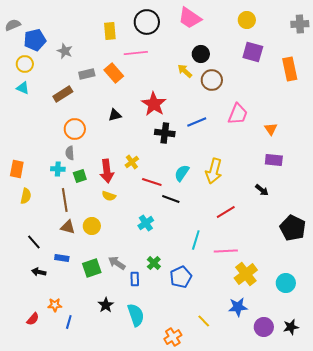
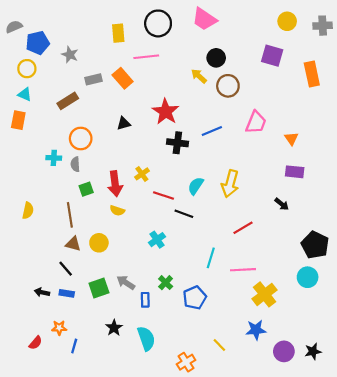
yellow circle: (247, 20) -> (287, 21), moved
orange rectangle: (17, 169) -> (18, 120), moved
cyan cross: (58, 169) -> (54, 158), moved
black line: (34, 242) -> (66, 269), moved
blue rectangle: (62, 258) -> (67, 293), moved
cyan circle: (286, 283) -> (308, 277), moved

